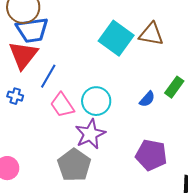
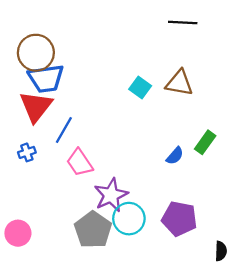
cyan square: (116, 38) -> (140, 87), size x0.6
blue cross: (15, 96) -> (27, 152), turned -35
cyan circle: (96, 101) -> (129, 219), moved

